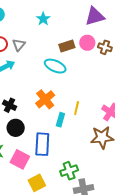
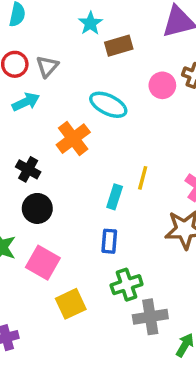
pink circle: (87, 43) -> (162, 85), moved
brown rectangle: (67, 46) -> (119, 46), moved
orange cross: (45, 99) -> (73, 139), moved
blue rectangle: (42, 144) -> (109, 241), moved, size x0.6

